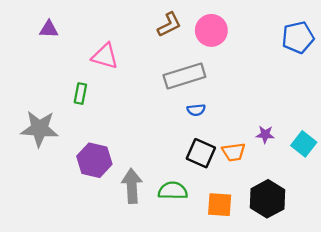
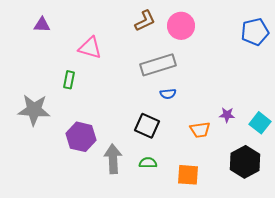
black square: (201, 153) -> (147, 126), moved
green semicircle: (173, 191) -> (148, 163), size x0.7
black hexagon: (267, 199) -> (245, 162), moved

